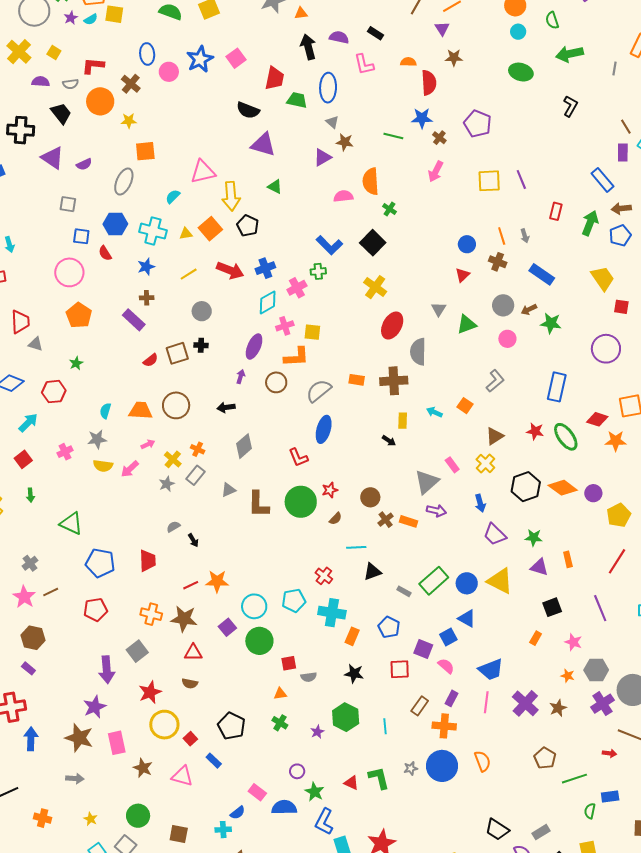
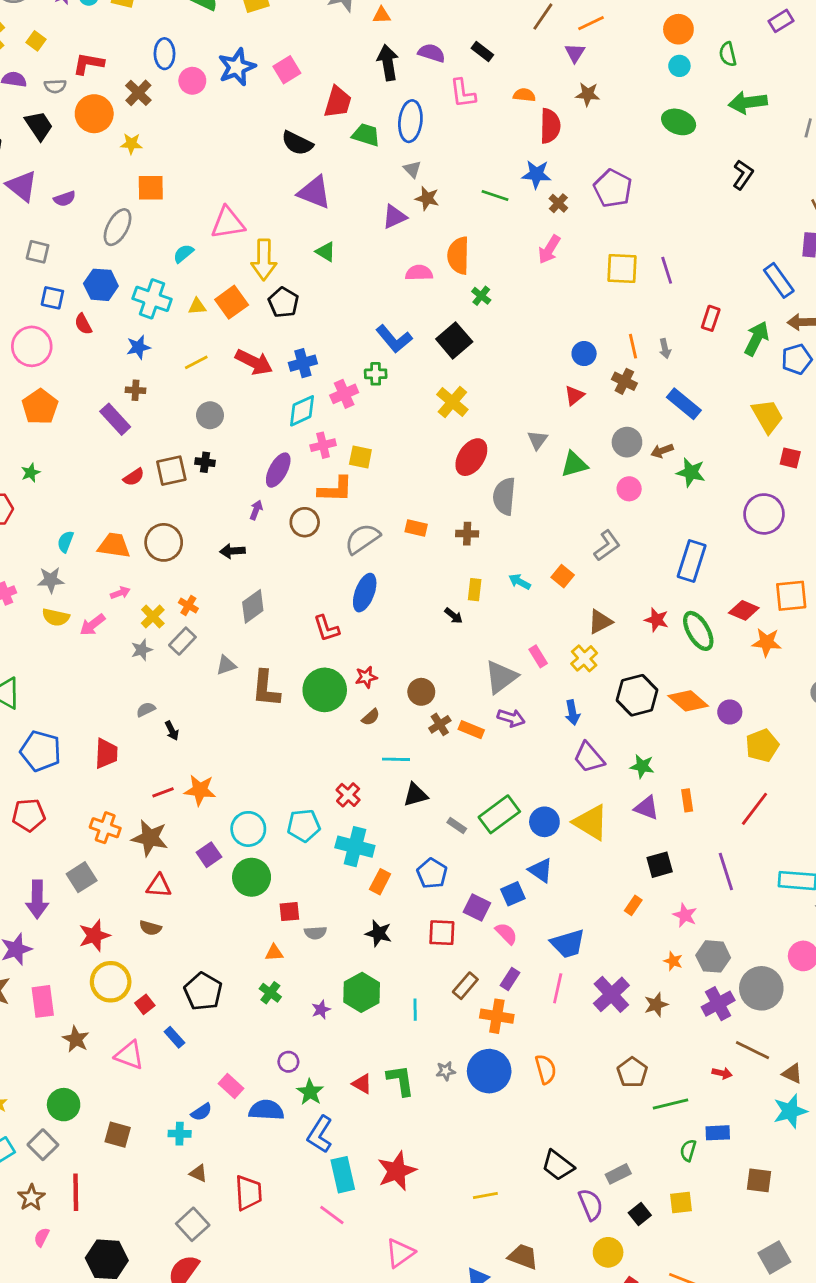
brown cross: (394, 381) -> (467, 534), size x0.6

